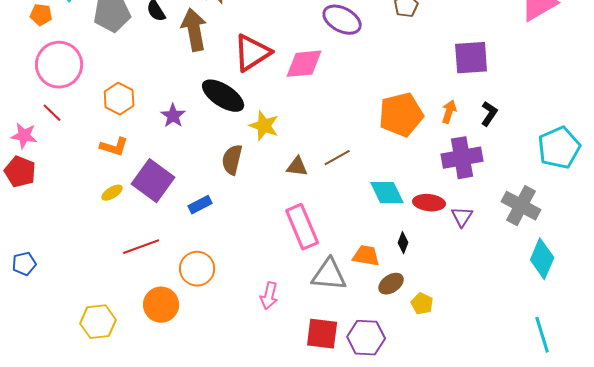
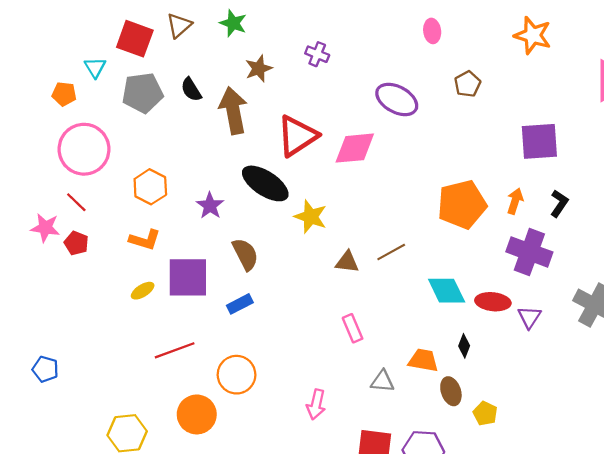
purple cross: (462, 158) -> (529, 252), turned 30
brown semicircle: (232, 160) -> (245, 254), moved, turned 140
red pentagon: (20, 172) -> (76, 243), moved, size x0.7
purple square: (153, 181) -> (188, 277), turned -36
pink rectangle: (302, 227) -> (353, 328), size x0.6
blue pentagon: (24, 264) -> (45, 369), turned 30
gray triangle: (329, 275) -> (382, 381), size x0.6
brown ellipse: (391, 284) -> (451, 391), turned -75

